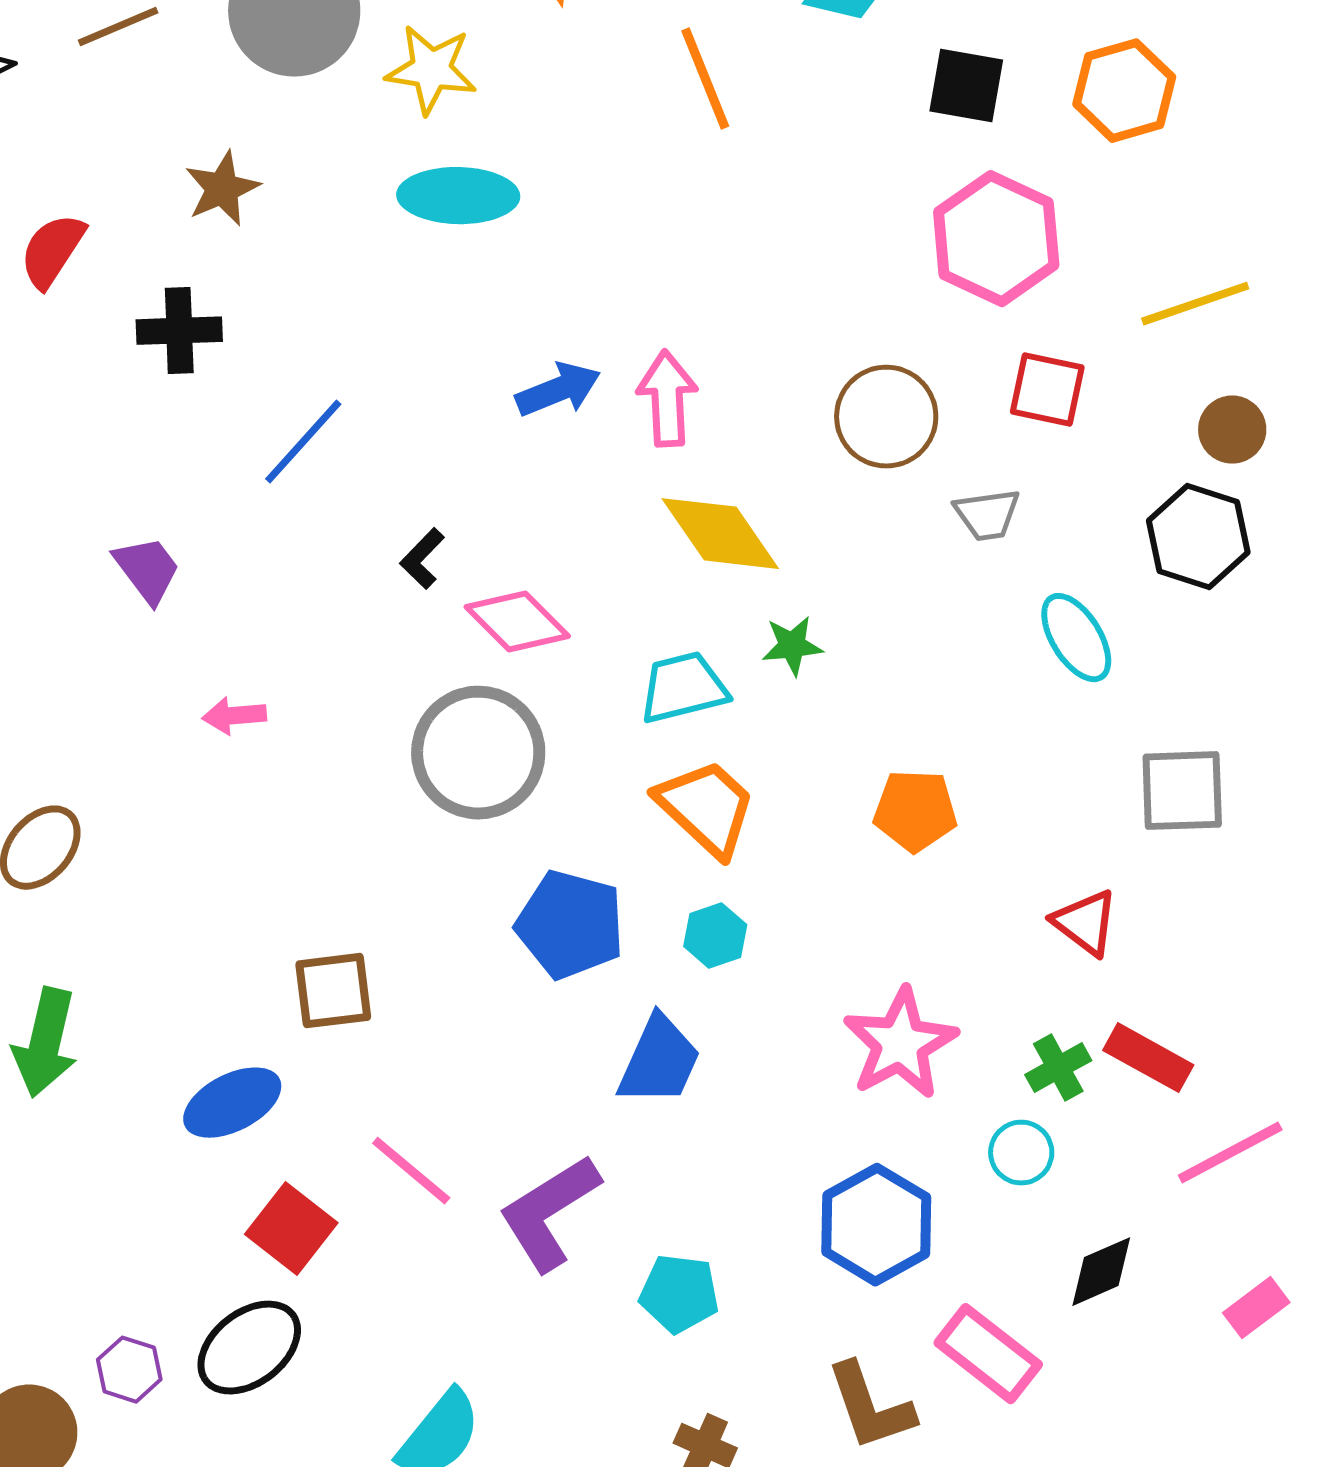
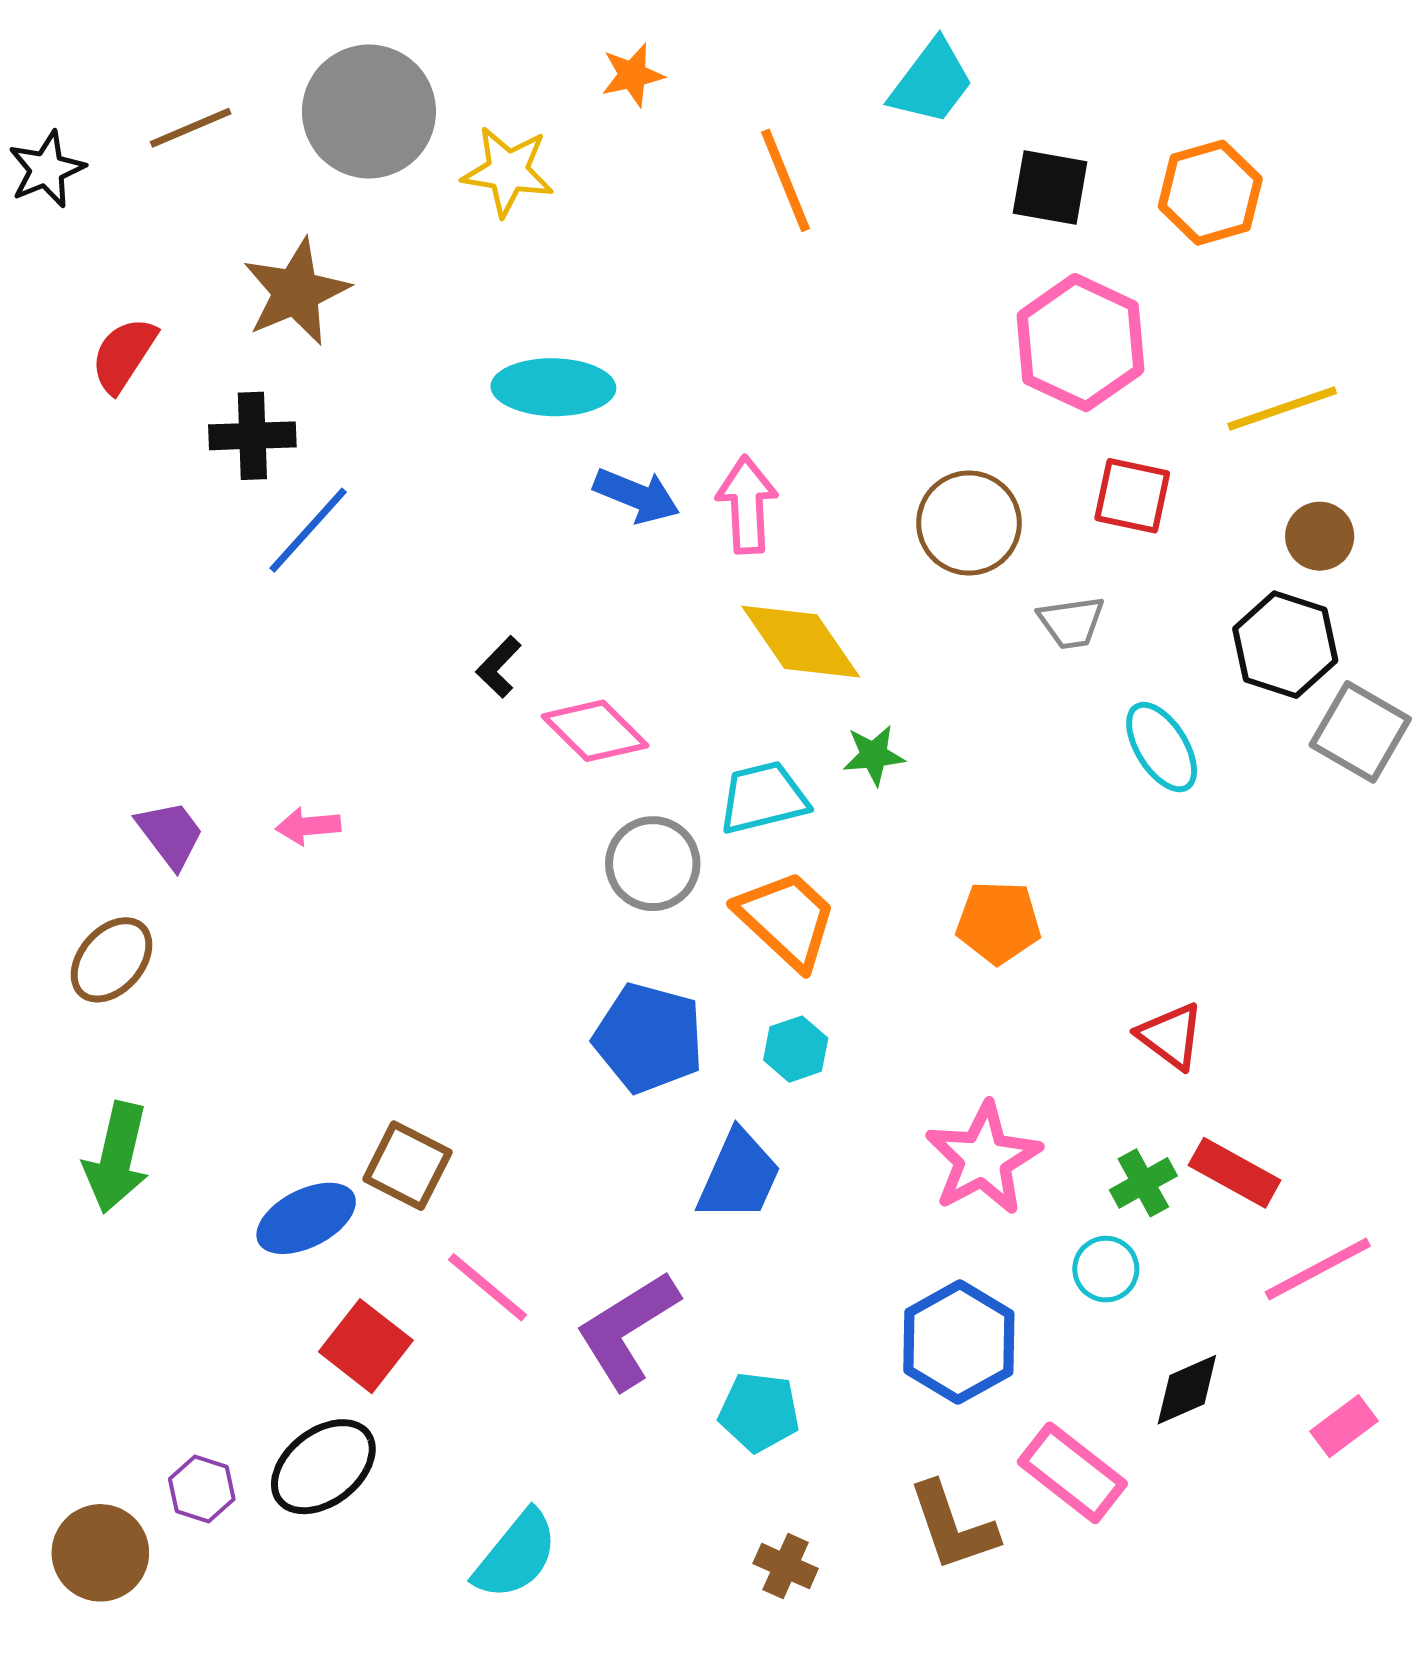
brown star: (222, 189) -> (296, 292), size x1.4
cyan ellipse: (458, 196) -> (553, 387), moved
blue arrow: (558, 390) -> (637, 496), turned 44
blue line: (303, 442) -> (308, 530), moved
purple trapezoid: (147, 570) -> (170, 834), moved
gray circle: (478, 753) -> (653, 864), moved, size x0.7
gray square: (1182, 791) -> (1360, 732), moved, turned 32
brown square: (333, 991) -> (407, 1166), moved, turned 34

